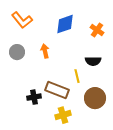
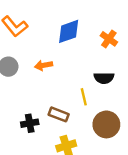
orange arrow: (45, 51) -> (44, 65), turned -88
brown rectangle: (57, 90) -> (59, 114), size x0.7

